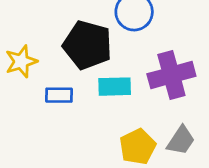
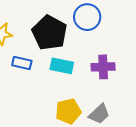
purple cross: (171, 75) -> (103, 67), size x0.7

